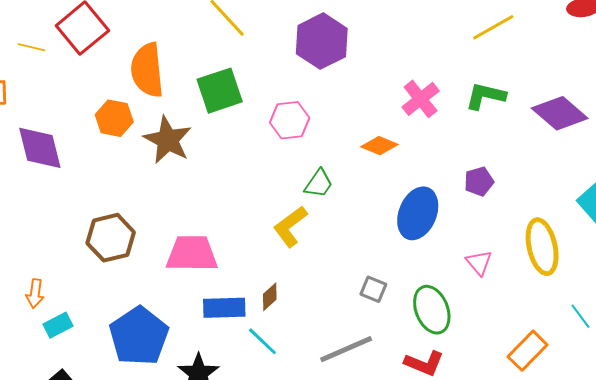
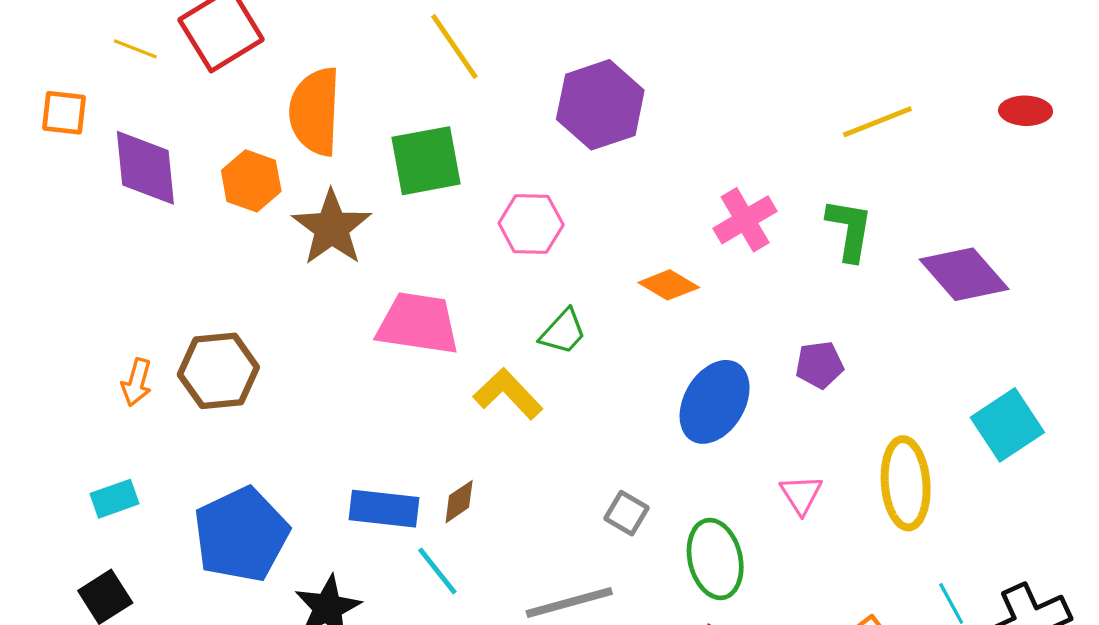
green L-shape: (485, 96) -> (849, 230), turned 78
purple diamond: (40, 148) -> (145, 168), moved
yellow L-shape: (290, 226) -> (508, 394), turned 75
pink trapezoid: (192, 254) -> (418, 324), moved
orange arrow: (35, 294) -> (137, 382), moved

